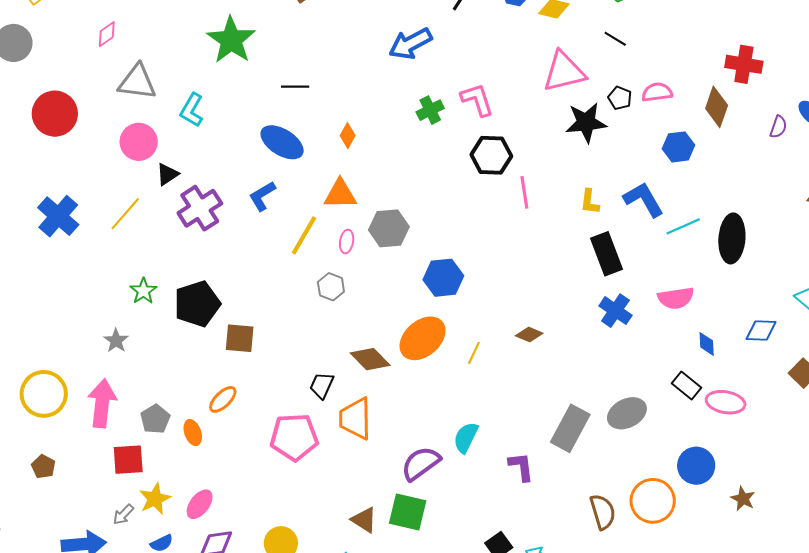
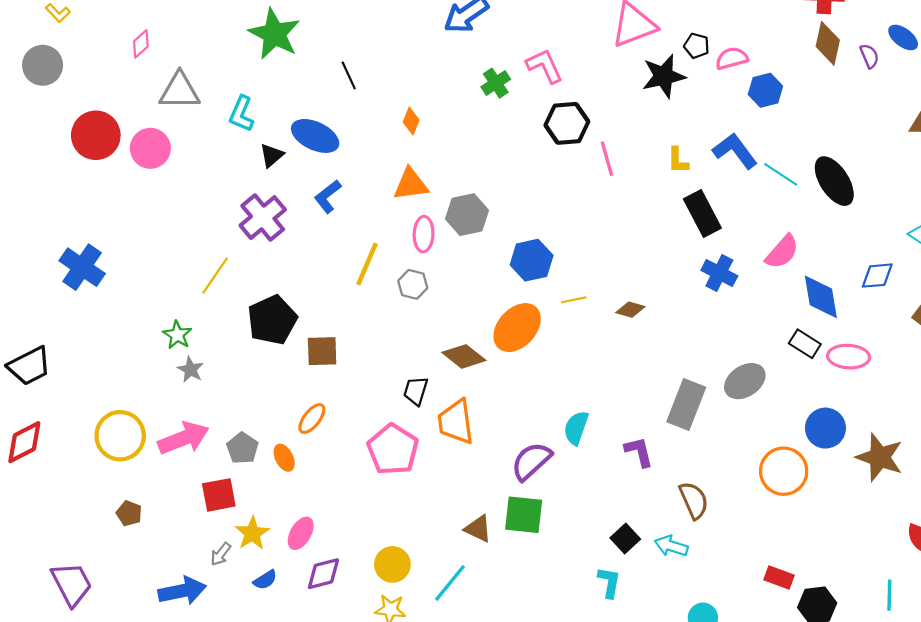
black line: (295, 87) -> (349, 75), turned 72
pink semicircle: (657, 92) -> (732, 58), moved
brown diamond: (717, 107) -> (828, 43), moved
purple semicircle: (778, 127) -> (869, 56), turned -35
pink circle: (139, 142) -> (150, 148), moved
blue ellipse: (282, 142) -> (315, 136), moved
black triangle: (167, 174) -> (272, 155), moved
yellow line: (125, 214) -> (215, 276), moved
blue cross: (58, 216) -> (82, 267), moved
cyan line: (683, 226) -> (781, 174), turned 64
yellow line: (304, 235) -> (367, 264), moved
black ellipse: (732, 238) -> (834, 181), turned -30
pink ellipse: (347, 242) -> (424, 234), size x1.4
green star: (143, 291) -> (177, 335), moved
pink semicircle: (676, 298) -> (782, 252), turned -33
blue diamond: (707, 344) -> (821, 297), size x1.8
yellow line: (474, 353) -> (574, 300), moved, turned 60
pink arrow: (102, 403) -> (184, 438), turned 69
pink pentagon: (294, 437) -> (393, 449), turned -30
brown star: (743, 499) -> (880, 457), size x1.8
brown semicircle: (603, 512) -> (694, 500), moved

